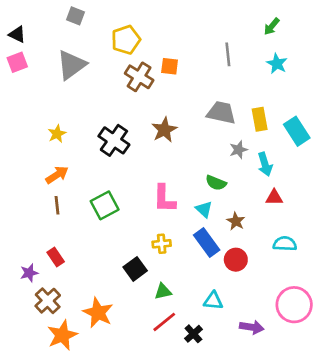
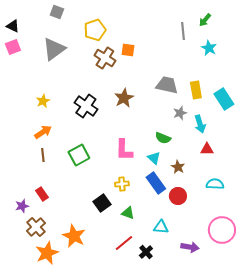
gray line: (228, 54) -> (183, 31), moved
green triangle: (163, 291) -> (128, 213), moved, turned 32

